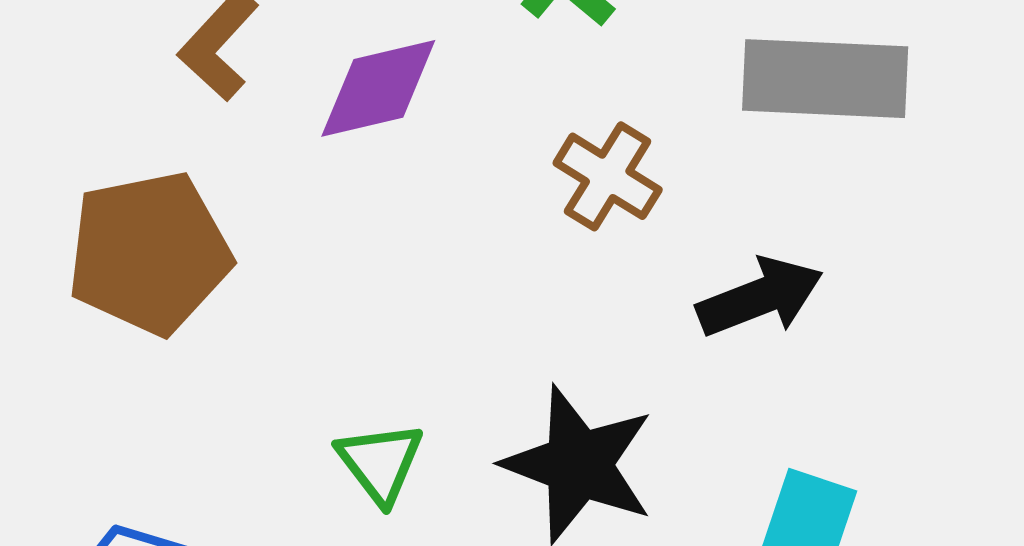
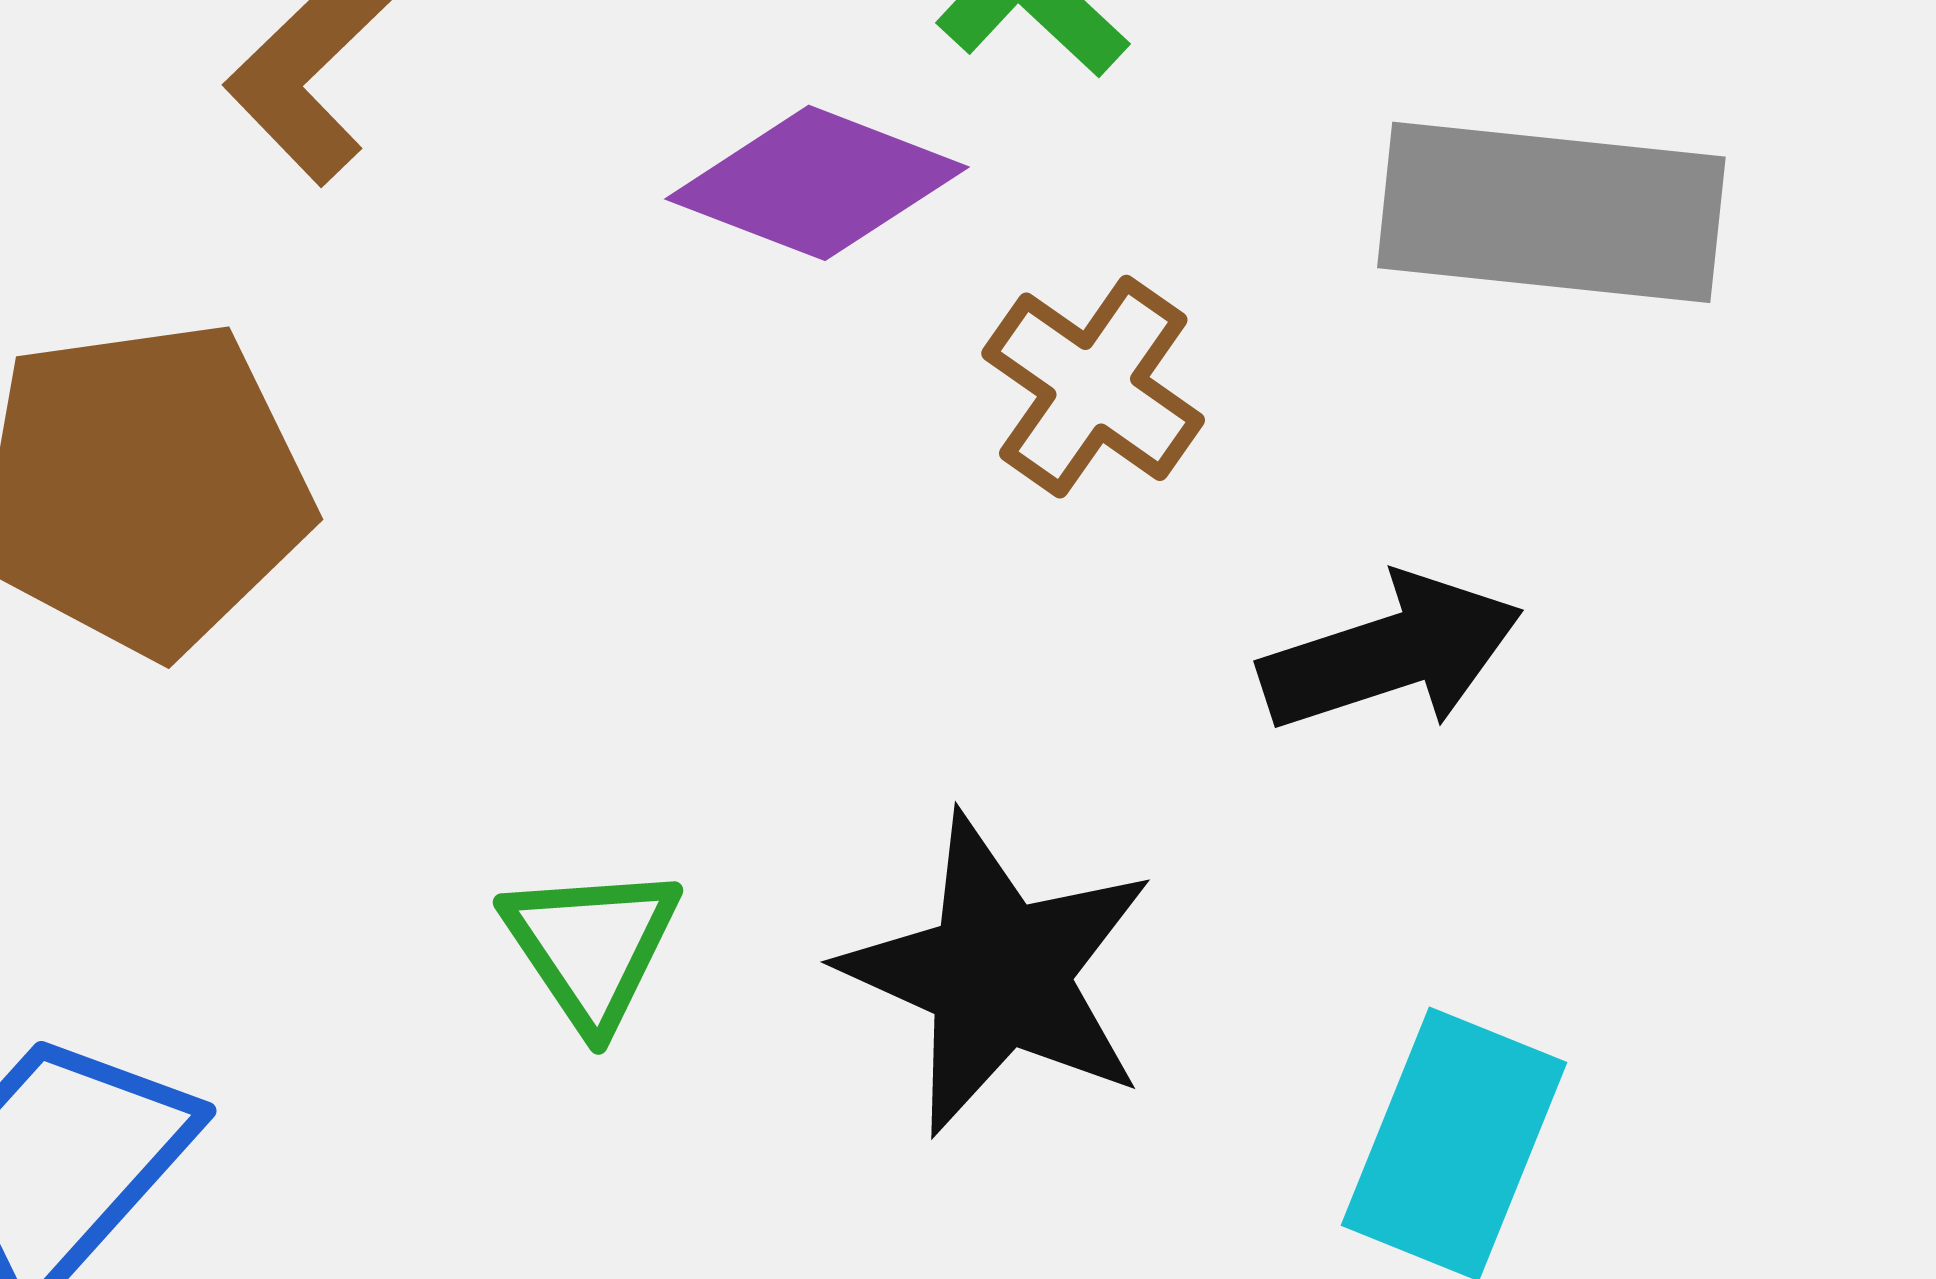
purple diamond: (378, 88) -> (817, 183), moved, turned 31

